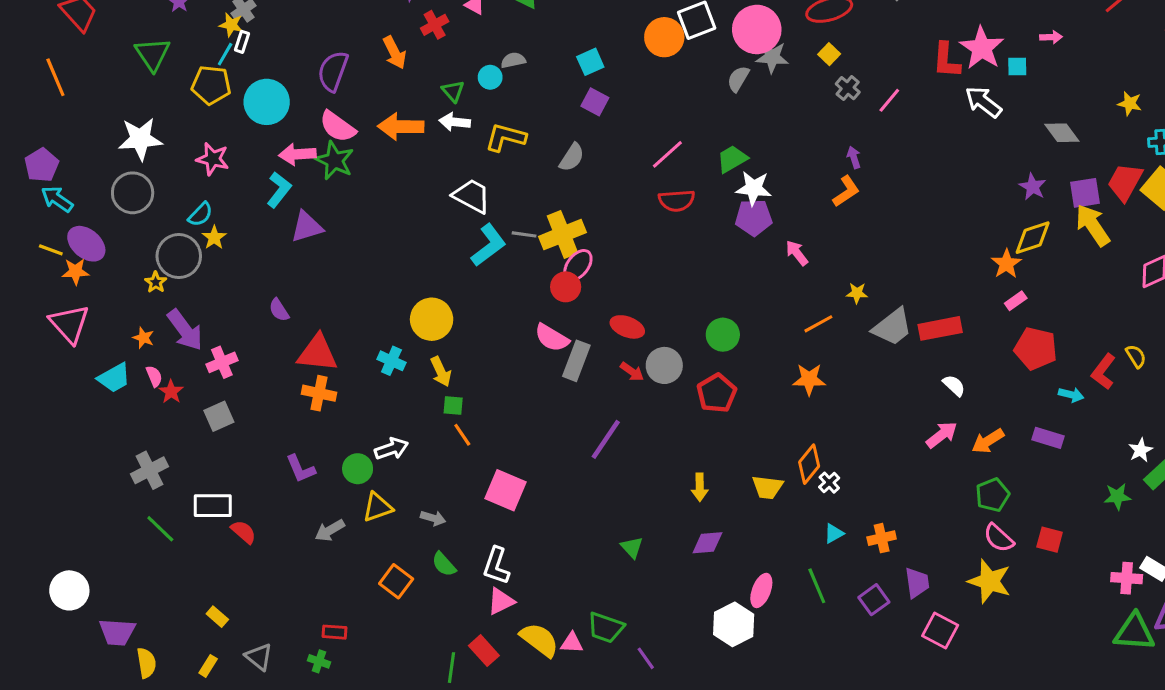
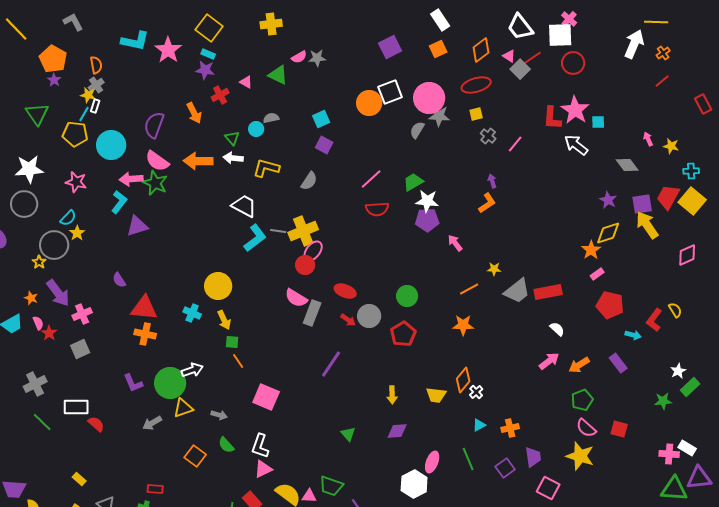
pink arrow: (1051, 37) -> (648, 139), moved, turned -112
yellow square: (829, 54) -> (476, 114), turned 32
purple rectangle: (1048, 438) -> (618, 363), turned 36
green circle: (358, 469) -> (170, 383), size x1.6

